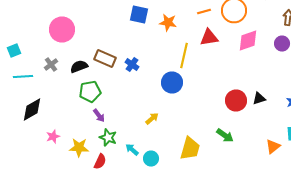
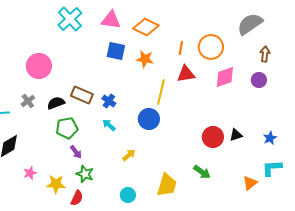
orange line: (204, 12) -> (181, 48), turned -64
cyan arrow: (132, 150) -> (109, 125), moved

